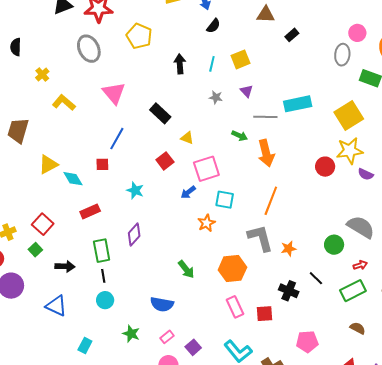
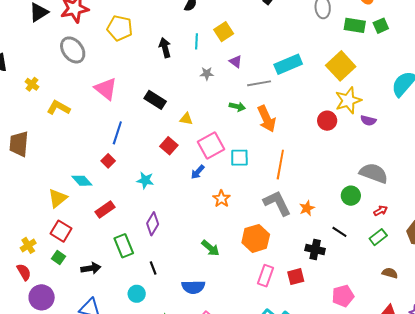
yellow triangle: (48, 164) -> (58, 198), moved
red square: (102, 164) -> (108, 161), turned -32
cyan square: (225, 200) -> (239, 158), moved
black line: (103, 276) -> (153, 268), moved
green rectangle: (353, 291) -> (378, 237), size x0.7
pink rectangle: (235, 307) -> (265, 276), turned 55

